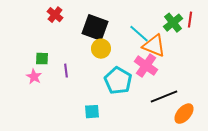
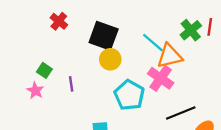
orange triangle: (154, 46) -> (170, 56), turned -35
green square: (42, 59) -> (44, 70), turned 32

